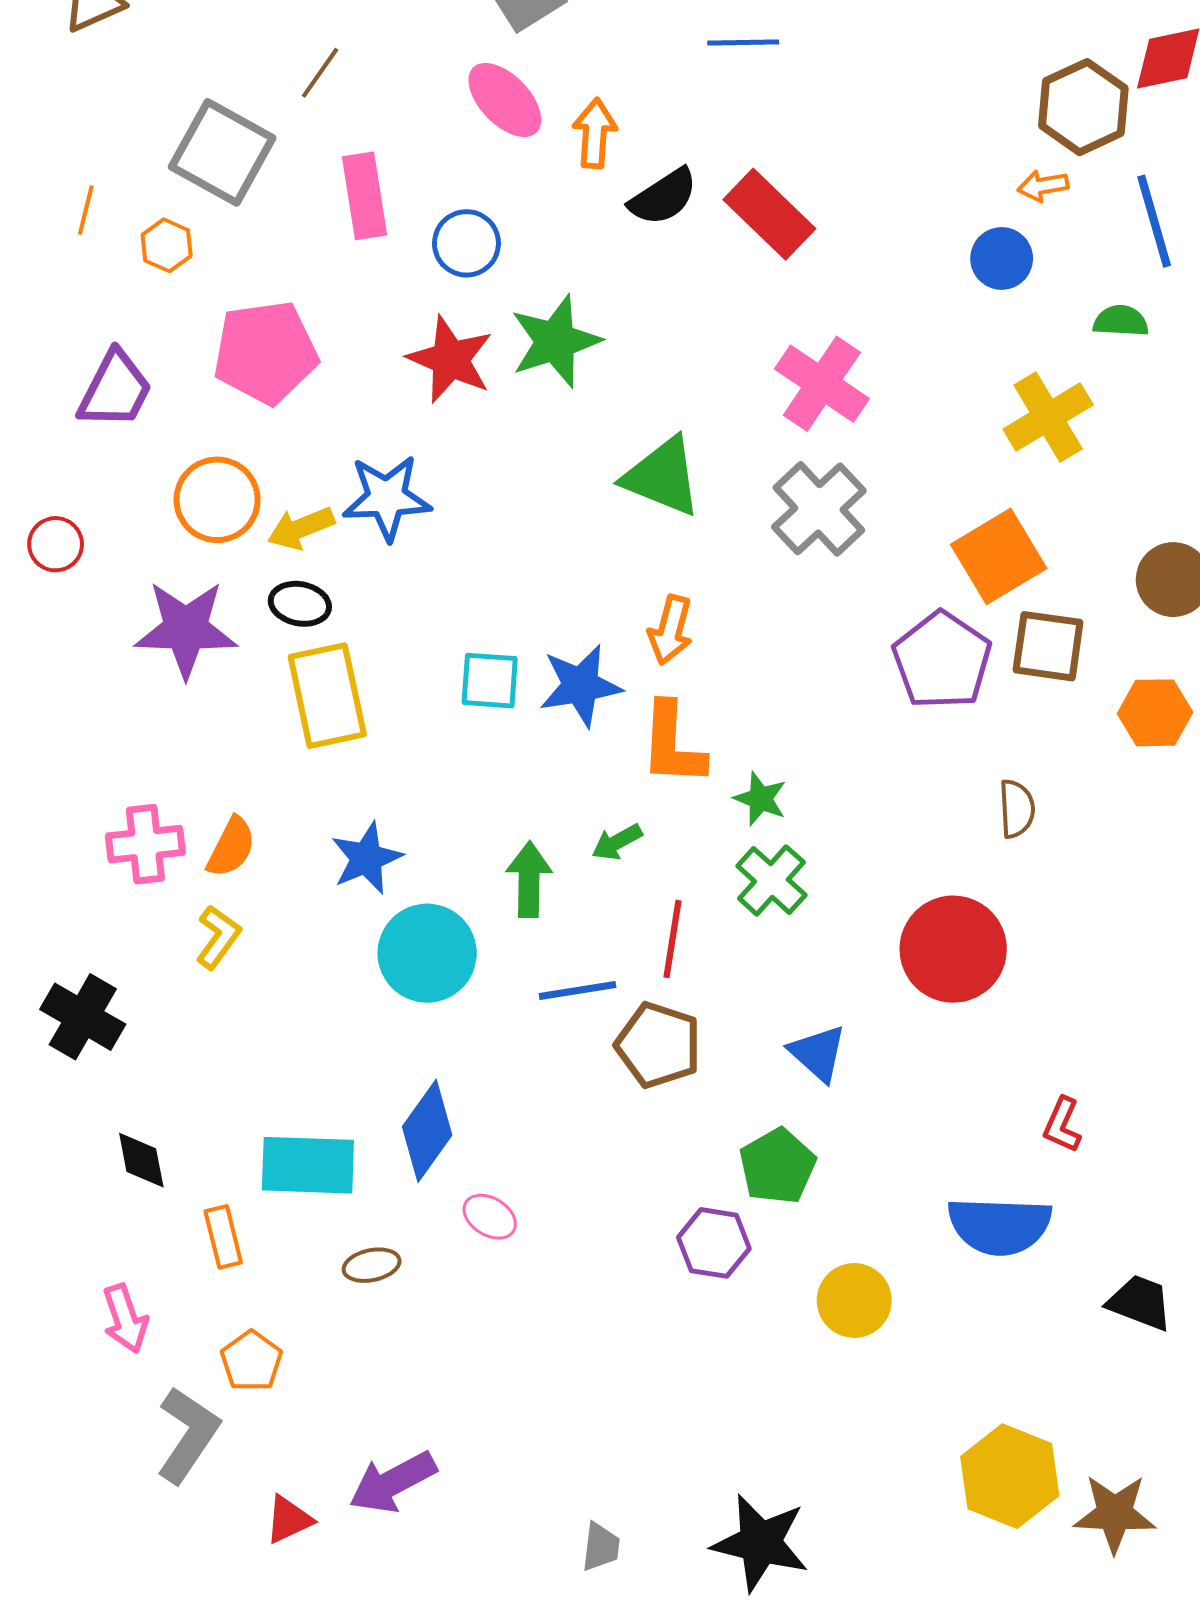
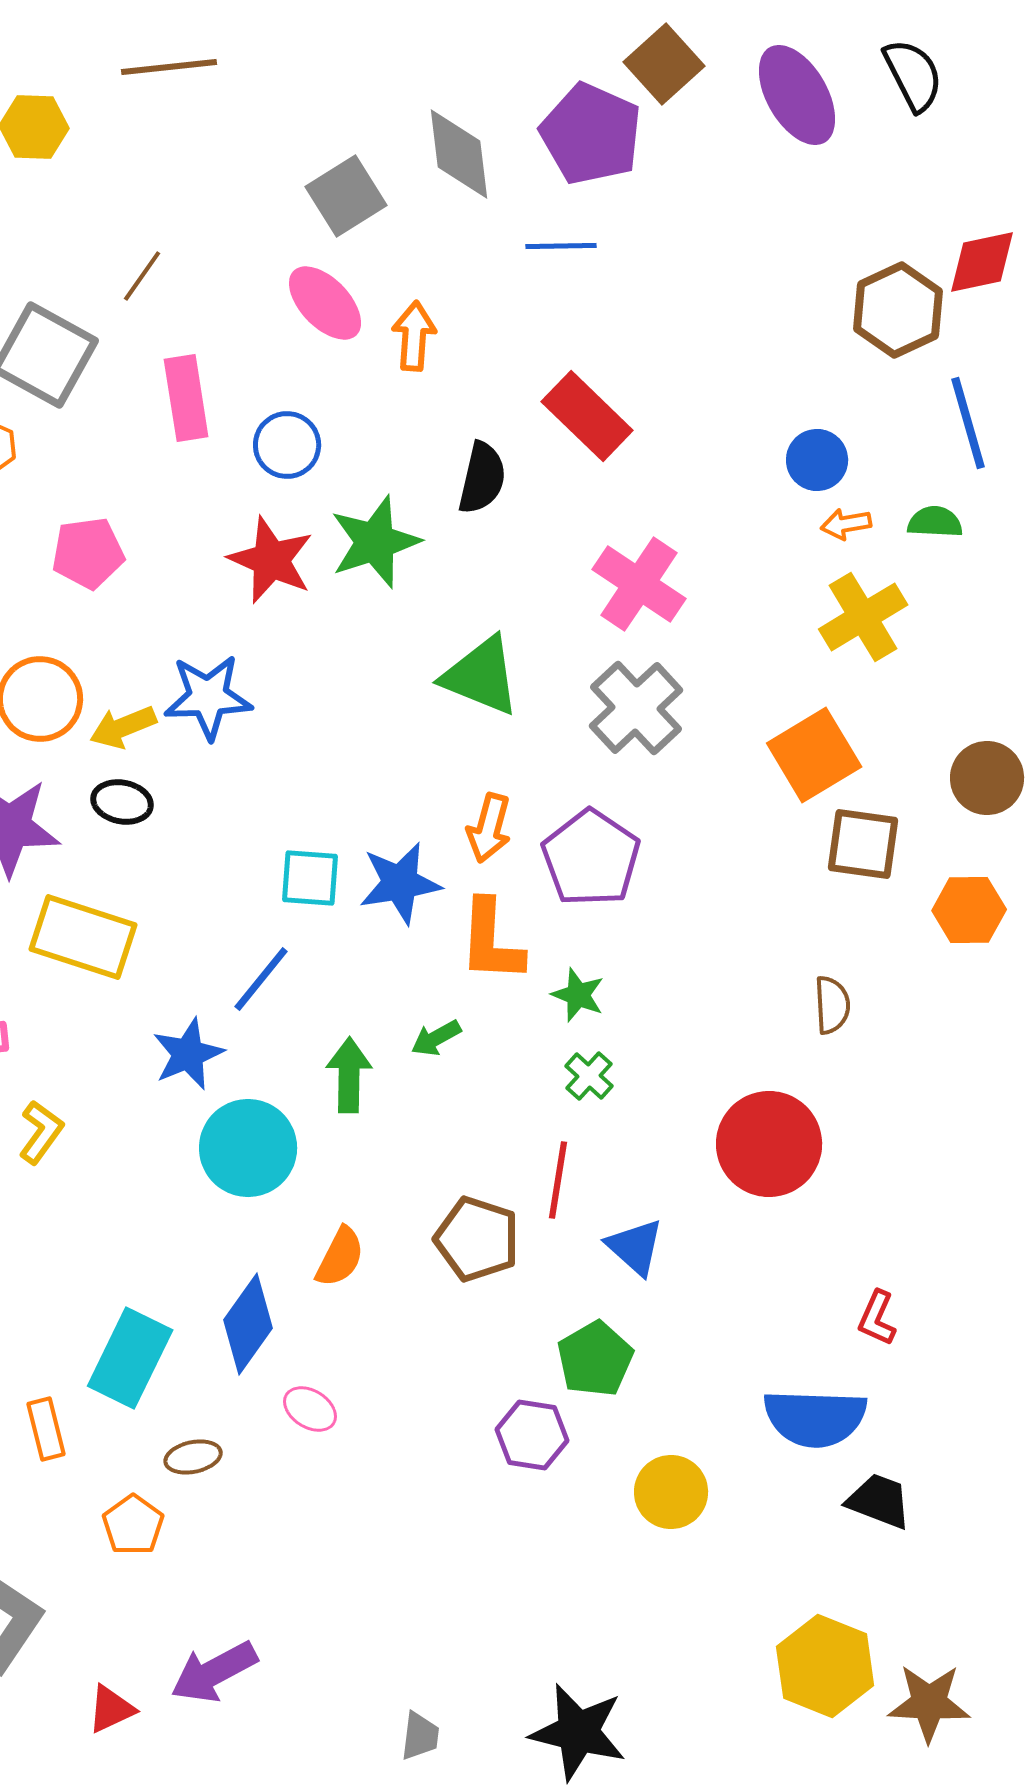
orange arrow: (1043, 186) -> (846, 524), moved
black semicircle: (663, 197) -> (482, 478), moved, turned -44
pink pentagon: (266, 352) -> (88, 553), size x0.7
purple pentagon: (942, 660) -> (591, 858), moved
yellow rectangle: (327, 696) -> (83, 937), moved, turned -60
orange semicircle: (231, 847) -> (340, 1257), moved
green cross: (771, 880) -> (589, 1076), size x0.7
red line: (672, 939) -> (558, 1180), moved
blue line: (578, 991) -> (261, 979), moved, turned -42
cyan rectangle: (308, 1165) -> (130, 1358), turned -66
black trapezoid: (1140, 1303) -> (879, 1501), moved
orange pentagon: (251, 1361) -> (133, 1525), moved

